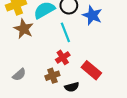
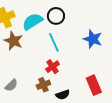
blue star: (92, 15) -> (93, 39), moved
red rectangle: (91, 70) -> (94, 85), moved, turned 30

